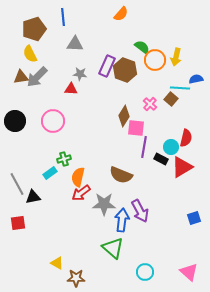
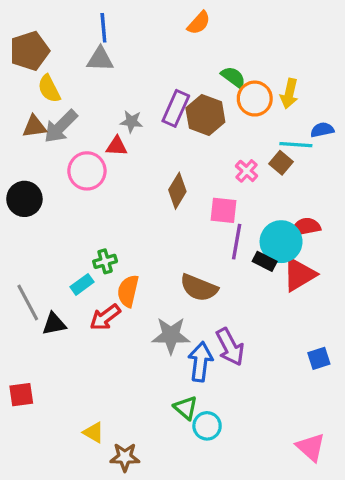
brown pentagon: (34, 29) -> (29, 51), moved
gray triangle: (75, 44) -> (100, 59), moved
brown diamond: (124, 116) -> (177, 191), moved
pink circle: (53, 121) -> (87, 171), moved
red semicircle: (186, 138) -> (306, 227), turned -114
cyan circle: (171, 147) -> (281, 242), size x1.6
red arrow: (81, 193) -> (105, 317), moved
red square: (18, 223) -> (21, 395), moved
green triangle: (113, 248) -> (186, 408), size x0.7
cyan circle: (145, 272) -> (207, 426), moved

